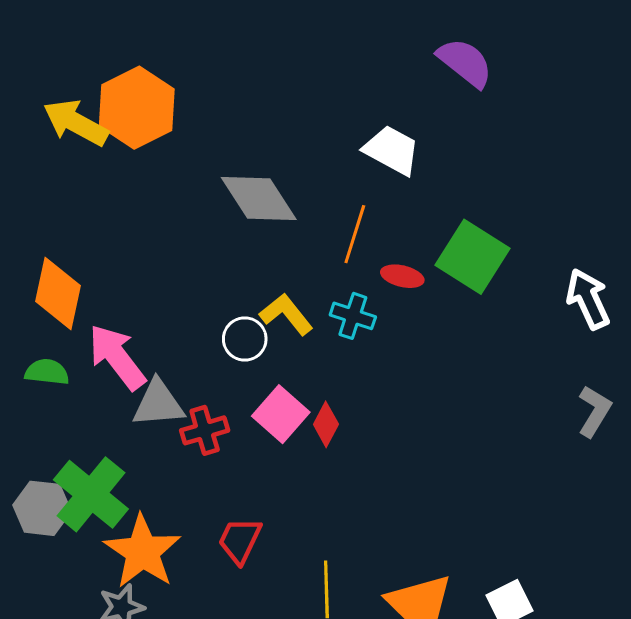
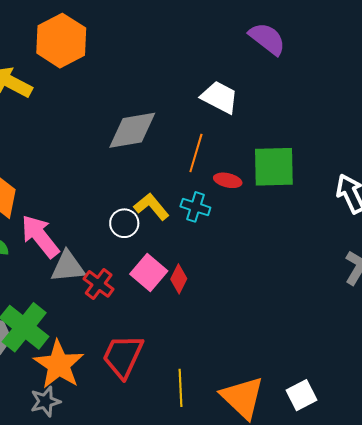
orange hexagon: (137, 108) -> (61, 41), moved
gray diamond: (259, 198) -> (132, 130), turned -66
green square: (472, 257) -> (274, 167), turned -33
red cross: (205, 430) -> (99, 284), turned -36
red trapezoid: (240, 540) -> (123, 356), size x1.4

